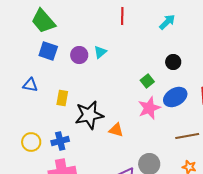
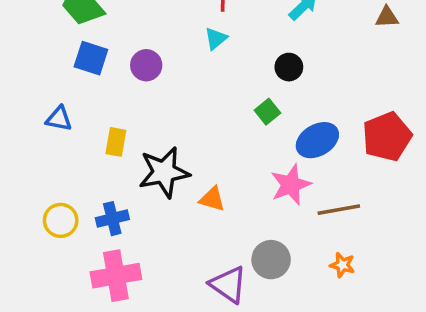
cyan triangle: (100, 52) -> (216, 38), moved
black circle: (173, 62) -> (289, 67), moved
pink star: (149, 108) -> (291, 185), moved

